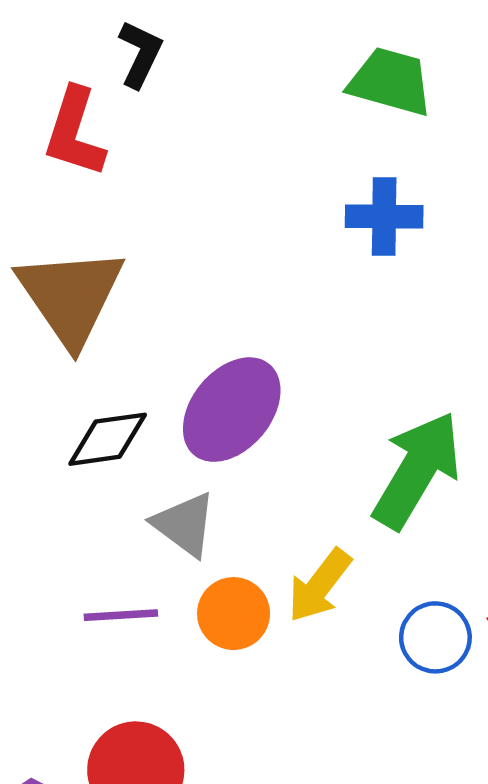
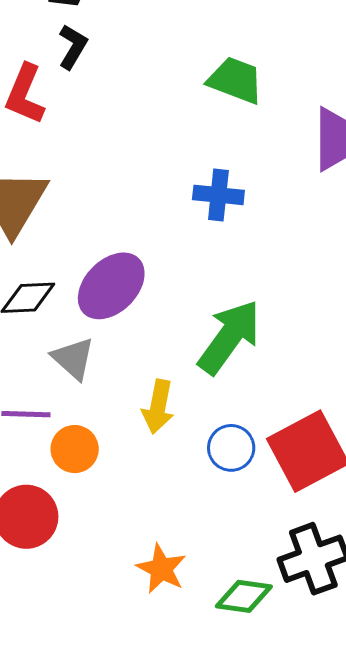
blue cross: (384, 217) -> (218, 195), moved
yellow arrow: (319, 585) -> (158, 407), turned -32
orange circle: (234, 614) -> (75, 449), moved

